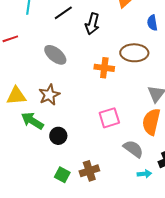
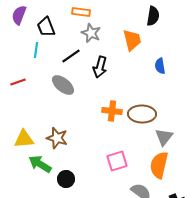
brown ellipse: (134, 53) -> (142, 114), moved
gray ellipse: (55, 55) -> (63, 85), moved
brown star: (49, 95) -> (57, 138), turned -30

